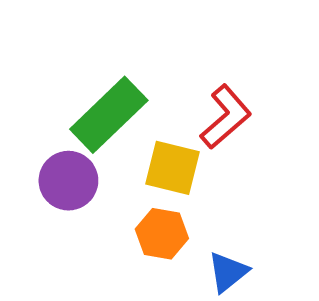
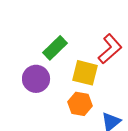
green rectangle: (109, 115) -> (55, 48), size x0.7

